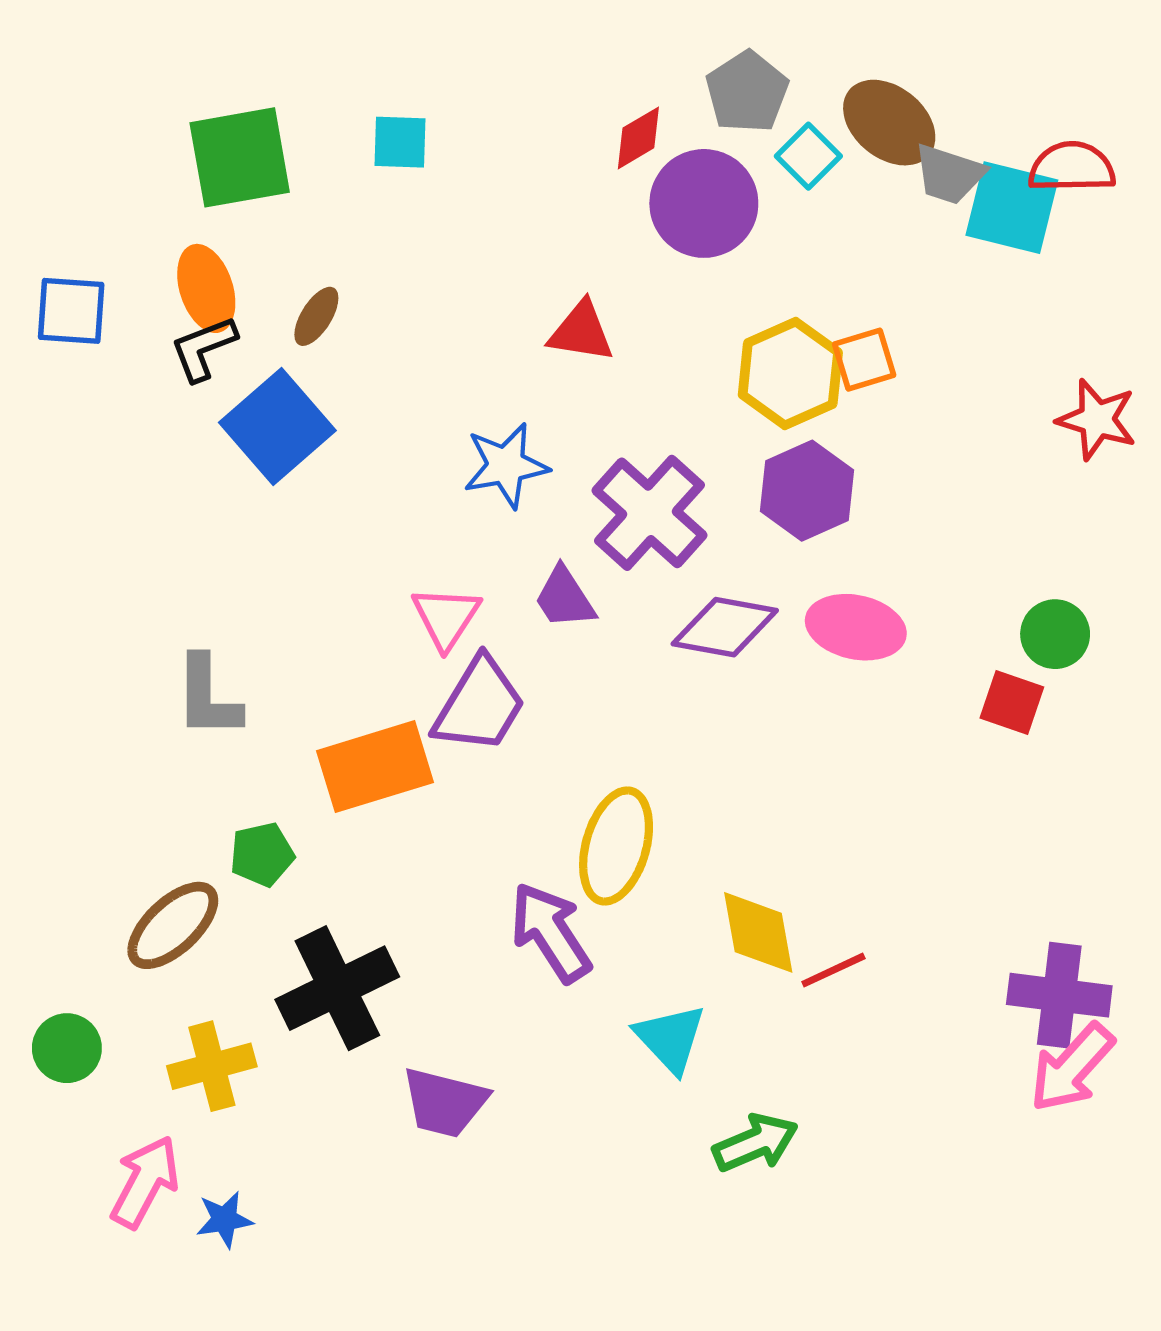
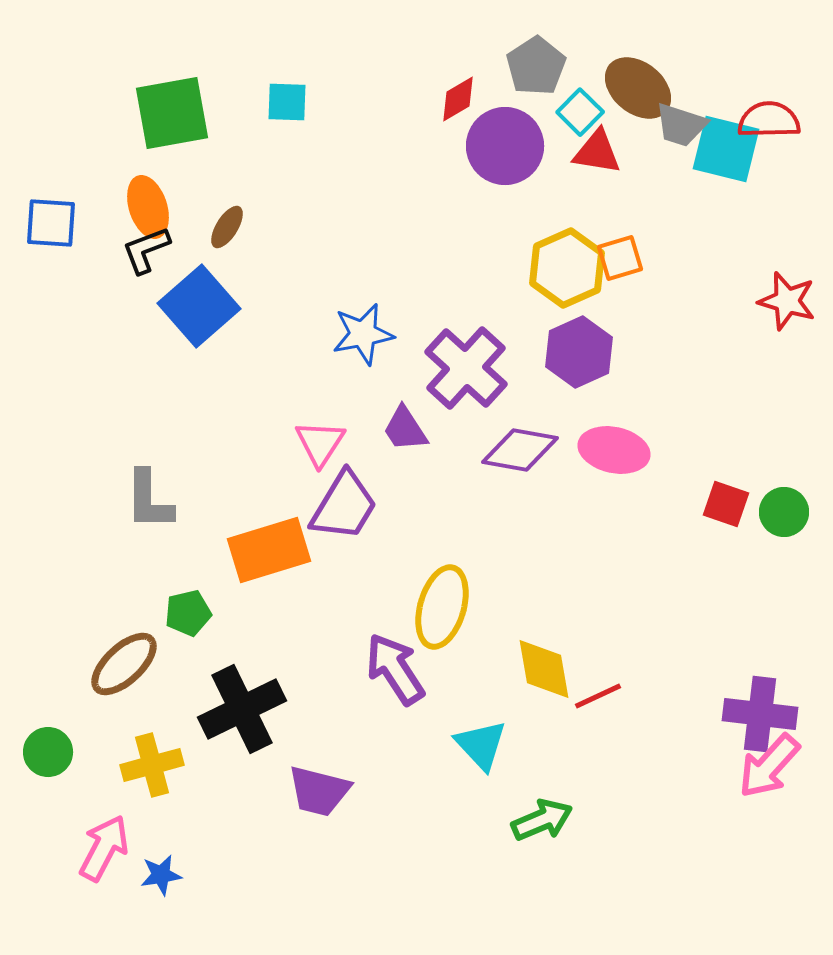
red triangle: (581, 332) -> (597, 152), moved
green circle: (1055, 634) -> (784, 512), moved

